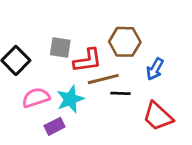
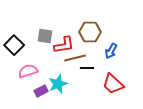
cyan star: (70, 99) -> (58, 84), moved

